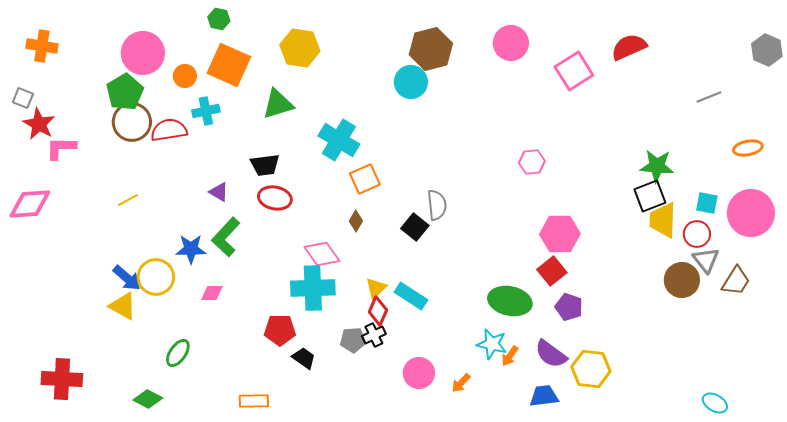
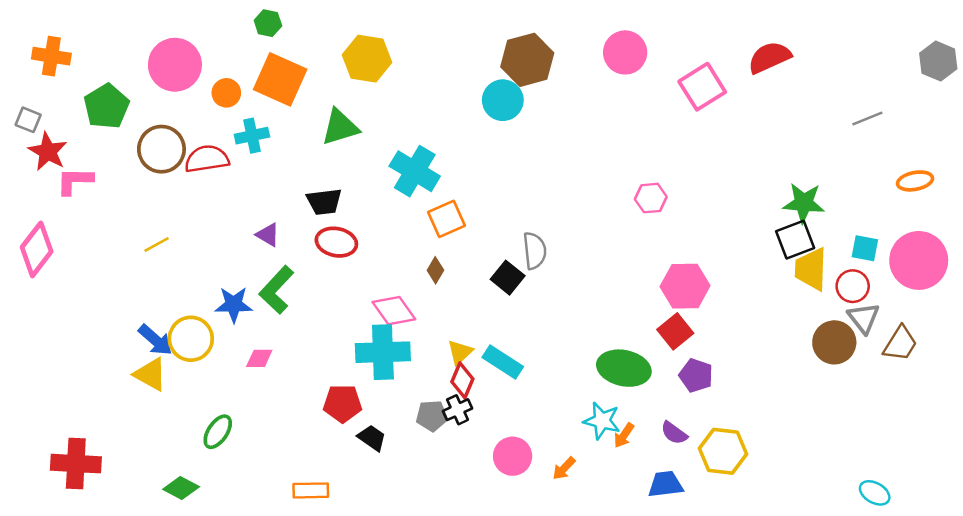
green pentagon: (125, 92) -> (106, 106), moved
pink diamond: (30, 204) -> (37, 249), turned -48
purple semicircle: (551, 354) -> (674, 433), size x0.7

